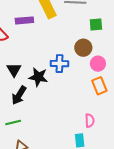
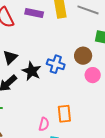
orange rectangle: (99, 86) -> (64, 114), moved
pink semicircle: (90, 121) -> (44, 124), moved

